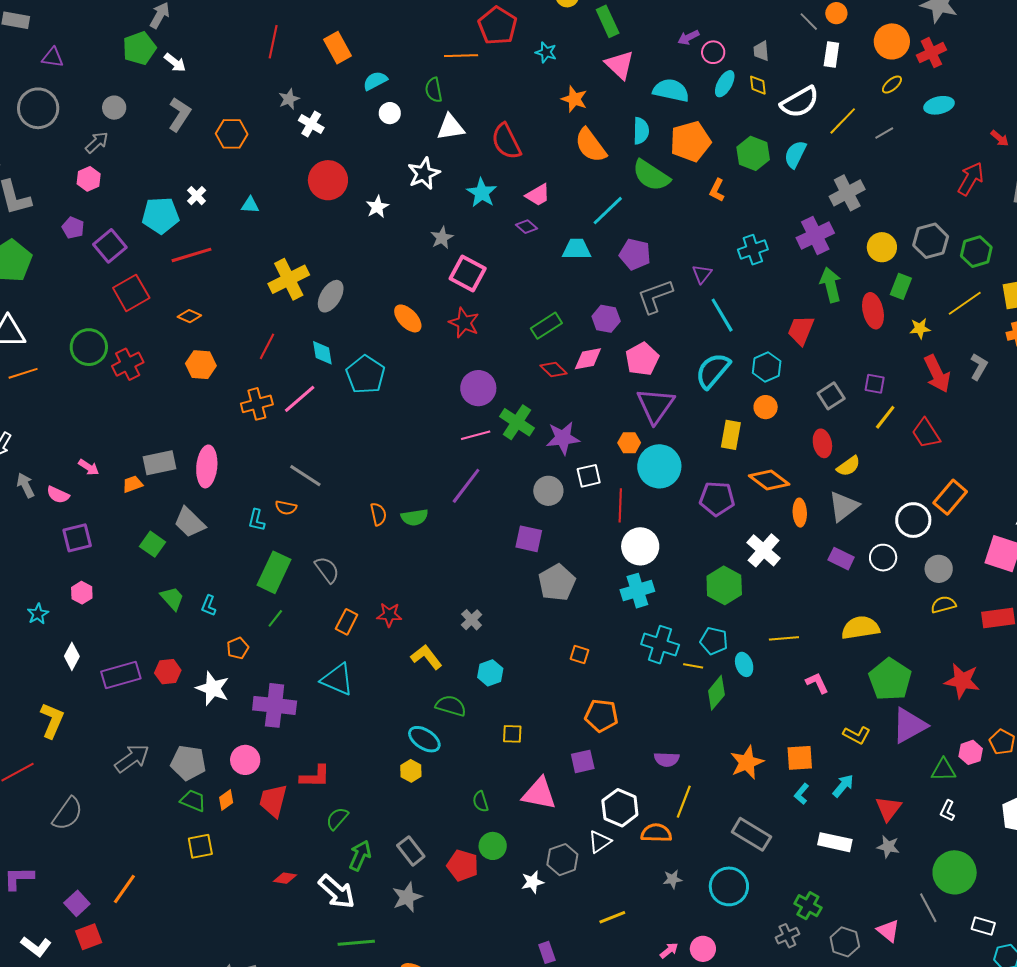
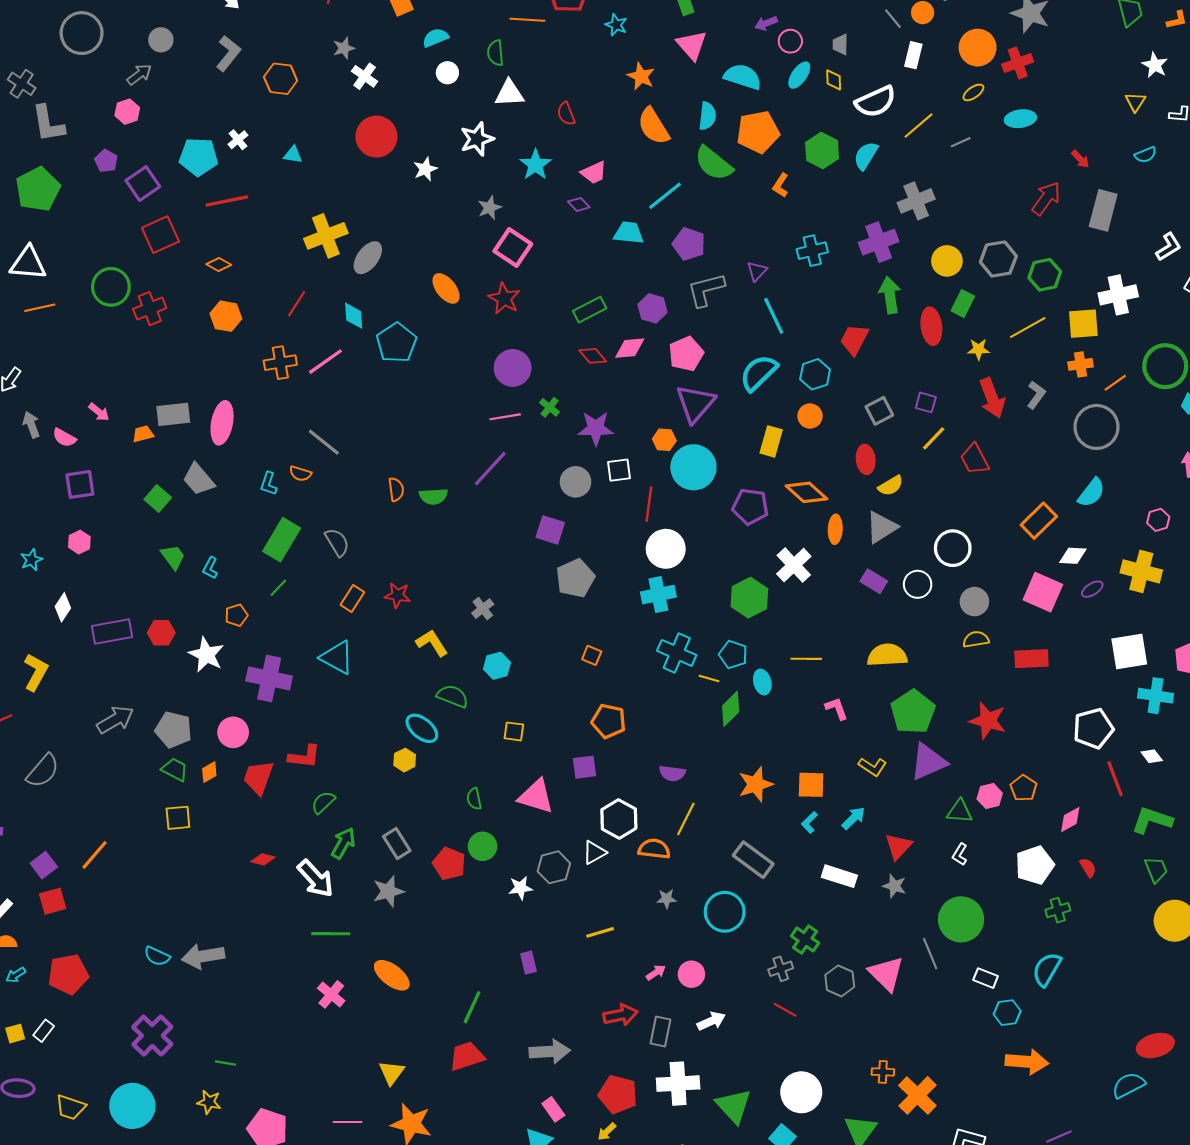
red semicircle: (506, 141) -> (566, 114), size x0.6
green cross: (517, 422) -> (550, 407), size x0.6
orange rectangle: (950, 497) -> (1039, 521), moved
pink triangle: (888, 931) -> (886, 974), size x1.5

